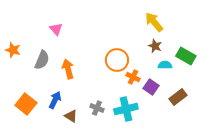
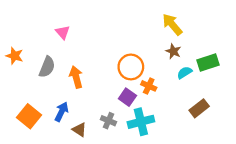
green rectangle: (186, 56) -> (208, 62), turned -48
cyan semicircle: (165, 65) -> (185, 73), turned -32
purple square: (151, 87) -> (127, 97), moved

